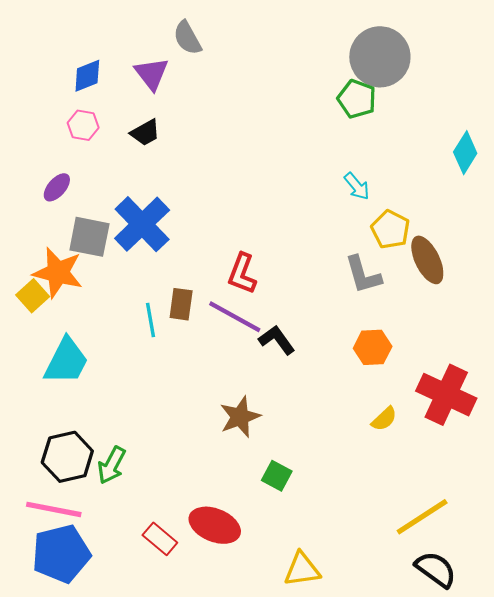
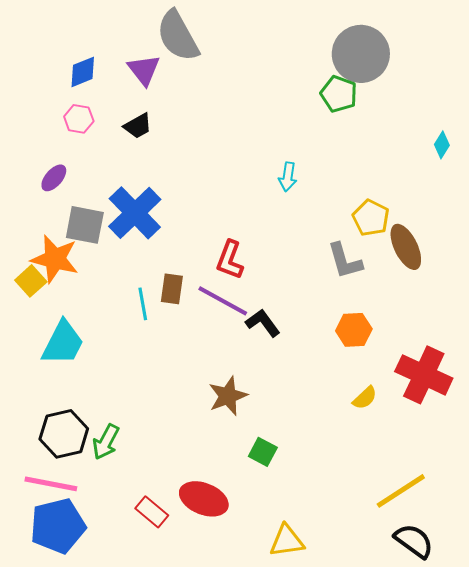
gray semicircle: (187, 38) -> (178, 36), size x1.6
cyan diamond: (465, 153) -> (442, 145), size x0.7
cyan arrow: (357, 186) -> (288, 177), moved, turned 48

